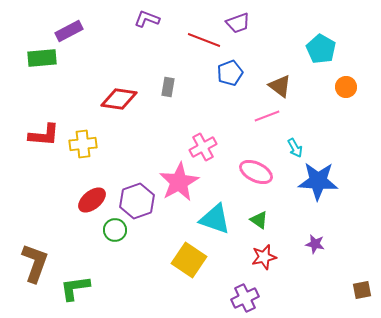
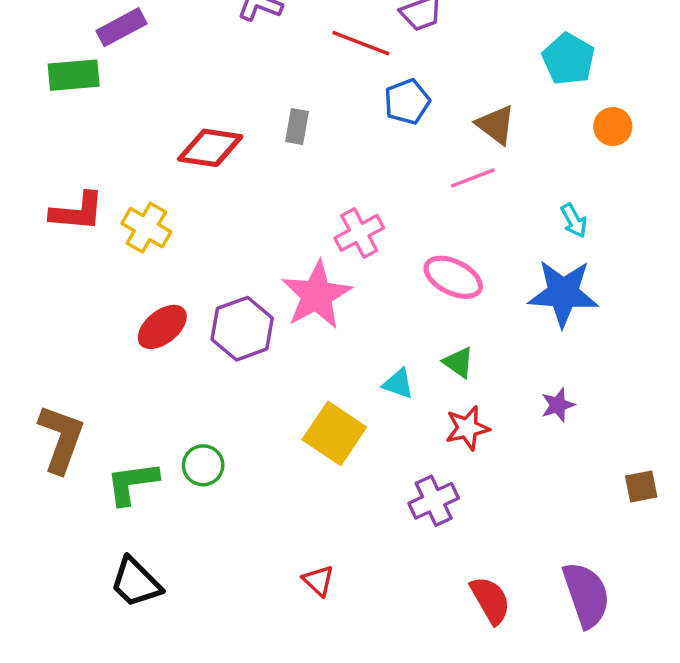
yellow cross: (83, 144) -> (146, 228), turned 36
cyan arrow: (295, 148) -> (574, 221), moved
cyan triangle: (215, 219) -> (398, 384), moved, size x0.6
green circle: (115, 230) -> (203, 465), moved
purple star: (315, 244) -> (558, 405), turned -30

